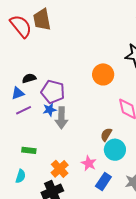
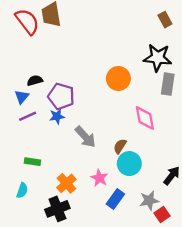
blue triangle: (18, 93) -> (22, 97), turned -32
gray arrow: (61, 118) -> (85, 137), moved, turned -45

